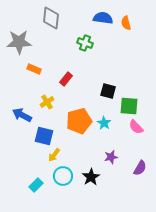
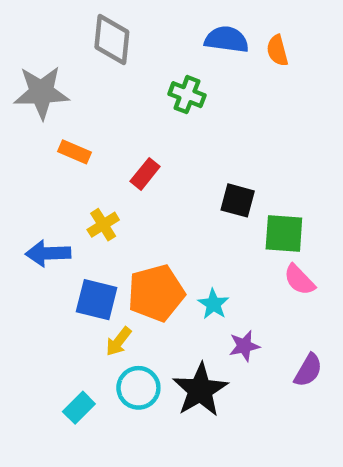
blue arrow: (22, 115) -> (48, 253), turned -30
orange pentagon: (79, 121) -> (156, 293), moved
cyan star: (104, 123) -> (213, 304), moved
black star: (91, 177) -> (200, 390), size x1.4

